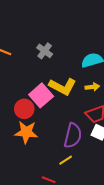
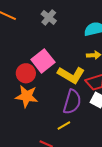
yellow L-shape: (63, 87) -> (71, 75), moved

